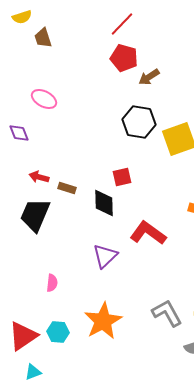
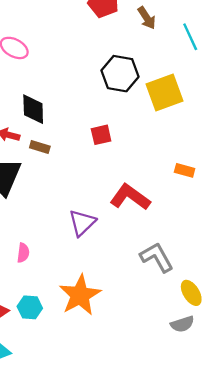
brown arrow: (149, 77) -> (147, 18), moved, turned -90
black diamond: (104, 203) -> (33, 109), moved
gray L-shape: (167, 313) -> (157, 257), moved

